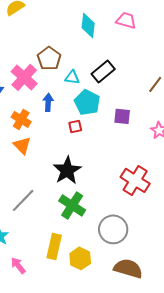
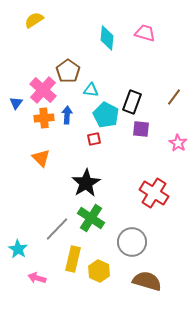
black rectangle: (103, 71) -> (132, 102), moved, turned -30
orange cross: (21, 119) -> (44, 118), moved, turned -36
gray line: (23, 200) -> (57, 229), moved
pink arrow: (18, 265) -> (37, 278), turned -36

